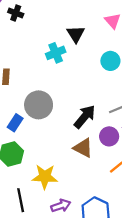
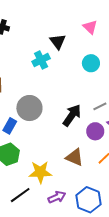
brown triangle: (83, 148) -> (75, 157), moved
black line: (21, 200) -> (20, 195), turned 70

